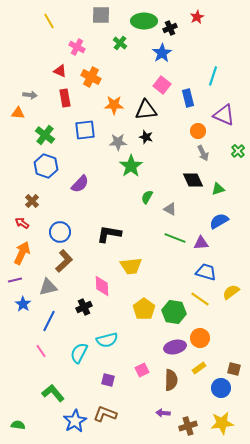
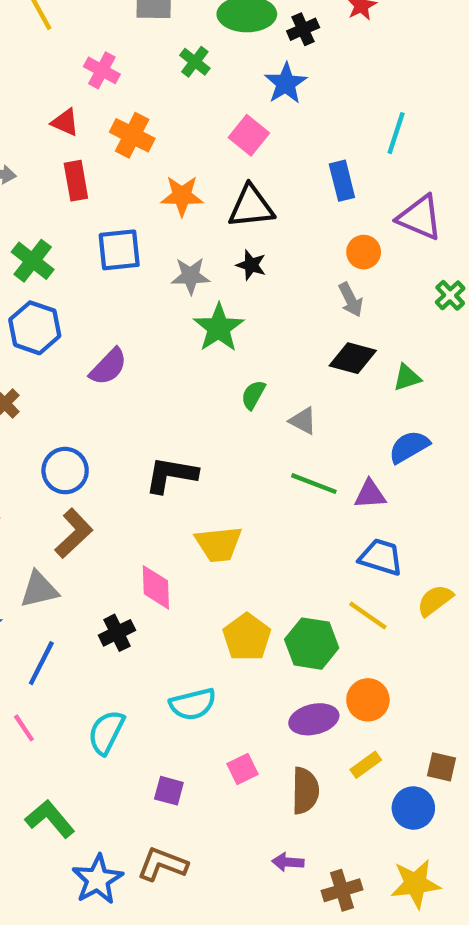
pink square: (162, 85) -> (249, 135), moved
gray arrow: (203, 153) -> (351, 300), moved
black diamond: (193, 180) -> (353, 358), turned -50
cyan semicircle: (107, 340) -> (193, 704), moved

